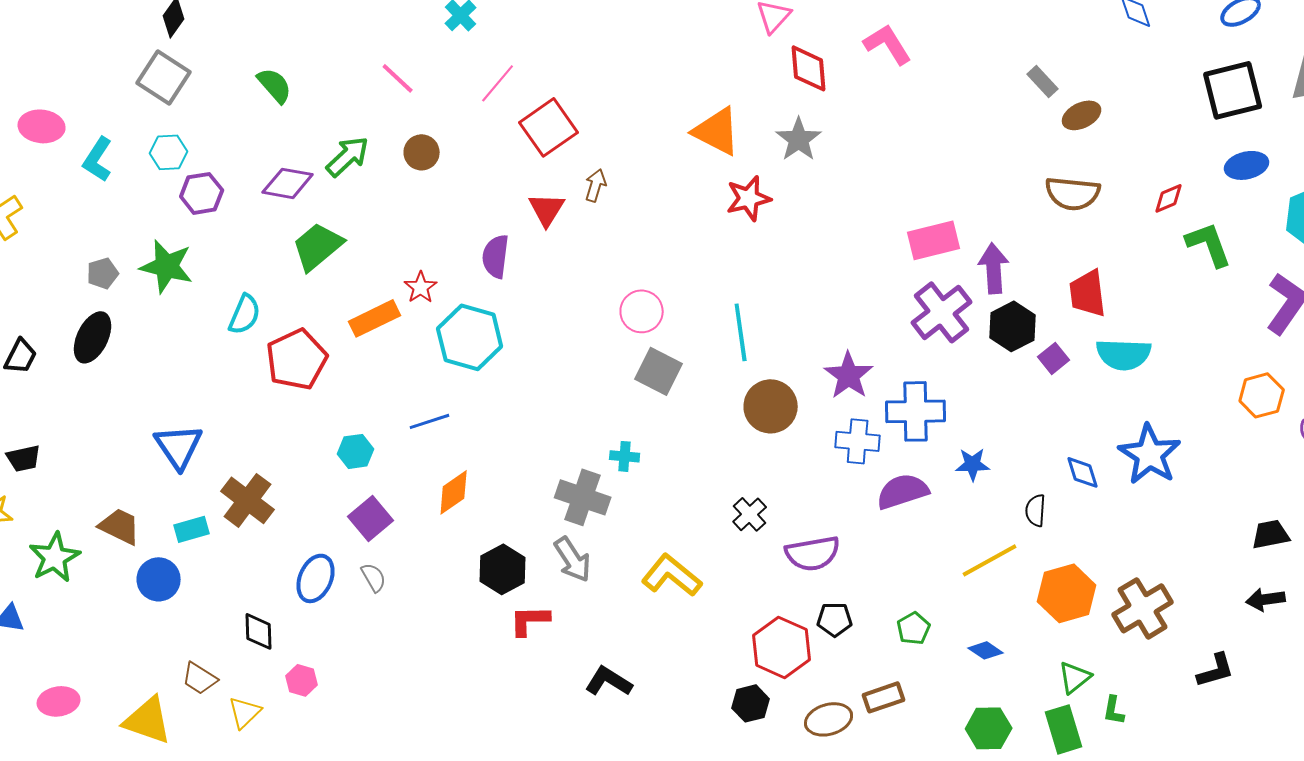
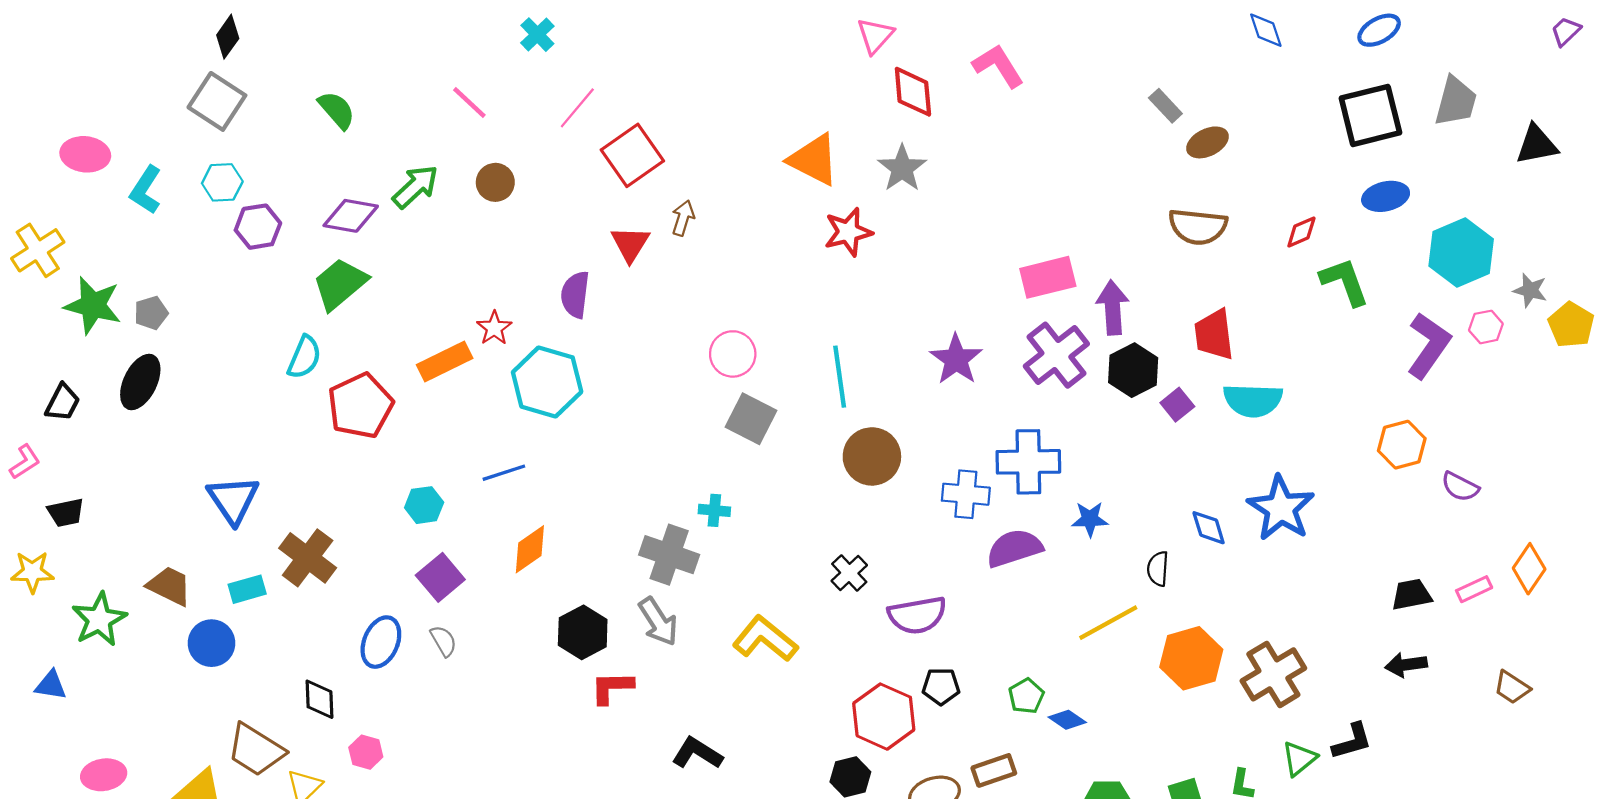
green trapezoid: (318, 246) -> (340, 284), moved
green star: (167, 266) -> (93, 305), moved
purple star: (849, 375) -> (956, 359), moved
blue diamond: (986, 650) -> (1067, 720), moved
green triangle: (1075, 677) -> (1299, 759), moved
brown trapezoid: (200, 678) -> (256, 750), size x1.5

